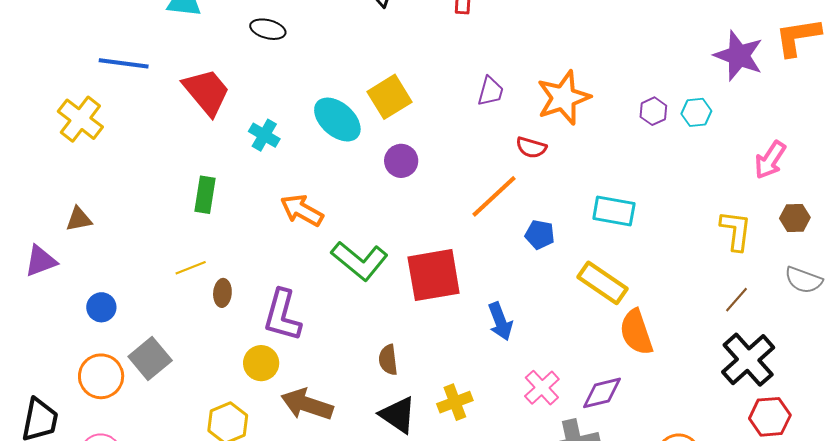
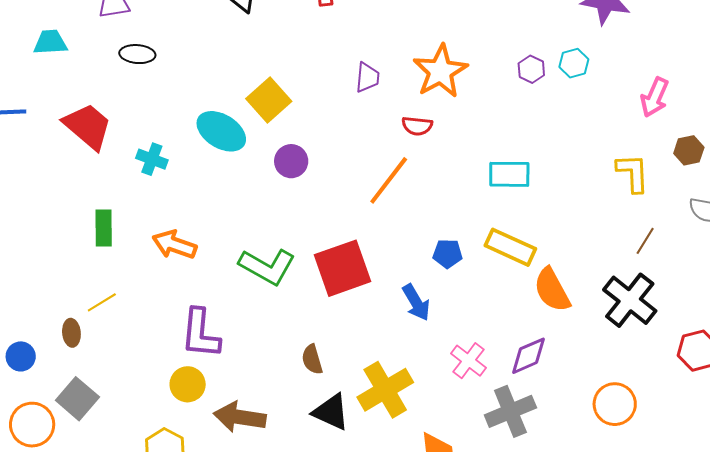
orange arrow: (302, 210) -> (174, 245), moved
blue pentagon: (540, 235) -> (448, 254), moved
brown ellipse: (222, 293) -> (71, 333), moved
black cross: (748, 360) -> (630, 300), moved
yellow cross: (455, 402) -> (385, 390), size x1.6

